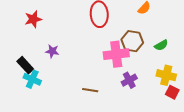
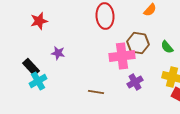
green semicircle: (161, 45) -> (167, 47), turned 80
cyan cross: (32, 79) -> (38, 81), turned 36

